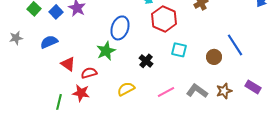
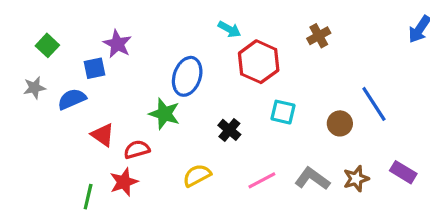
blue square: (56, 12) -> (95, 68), moved, turned 32
gray star: (16, 38) -> (34, 88), moved
green star: (106, 51) -> (164, 114), turned -30
red star: (81, 93) -> (124, 182), turned -30

